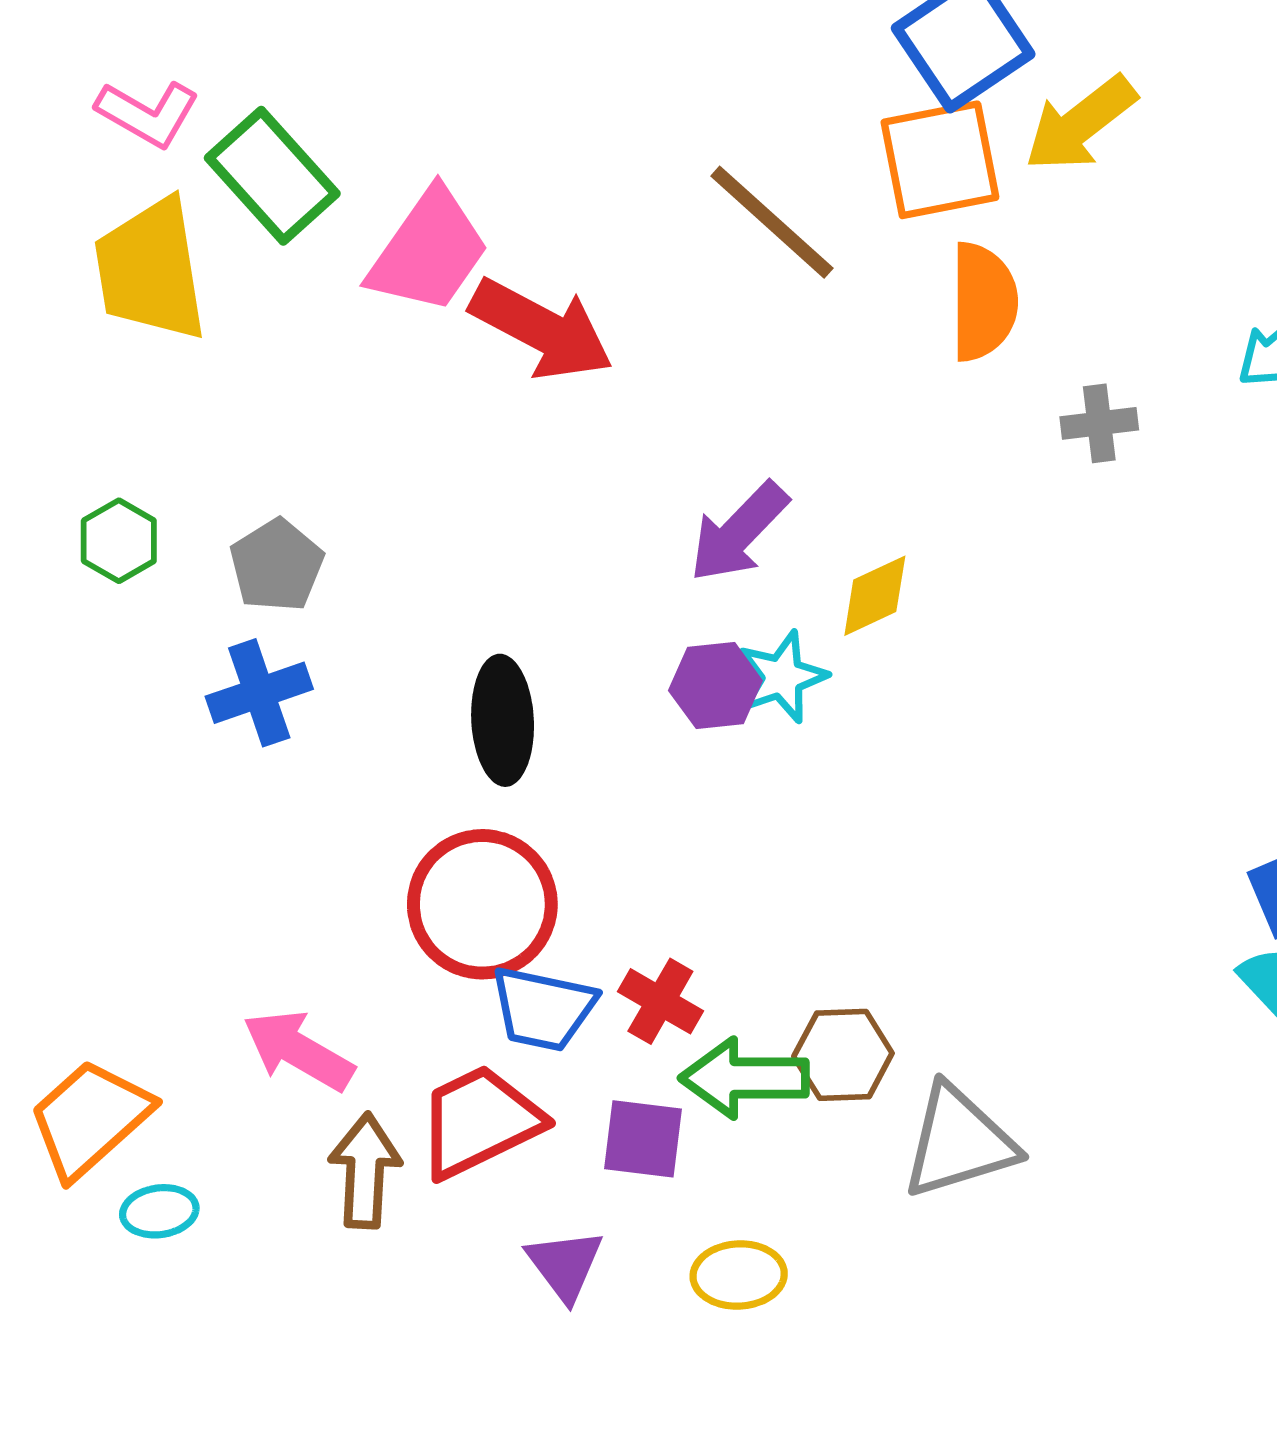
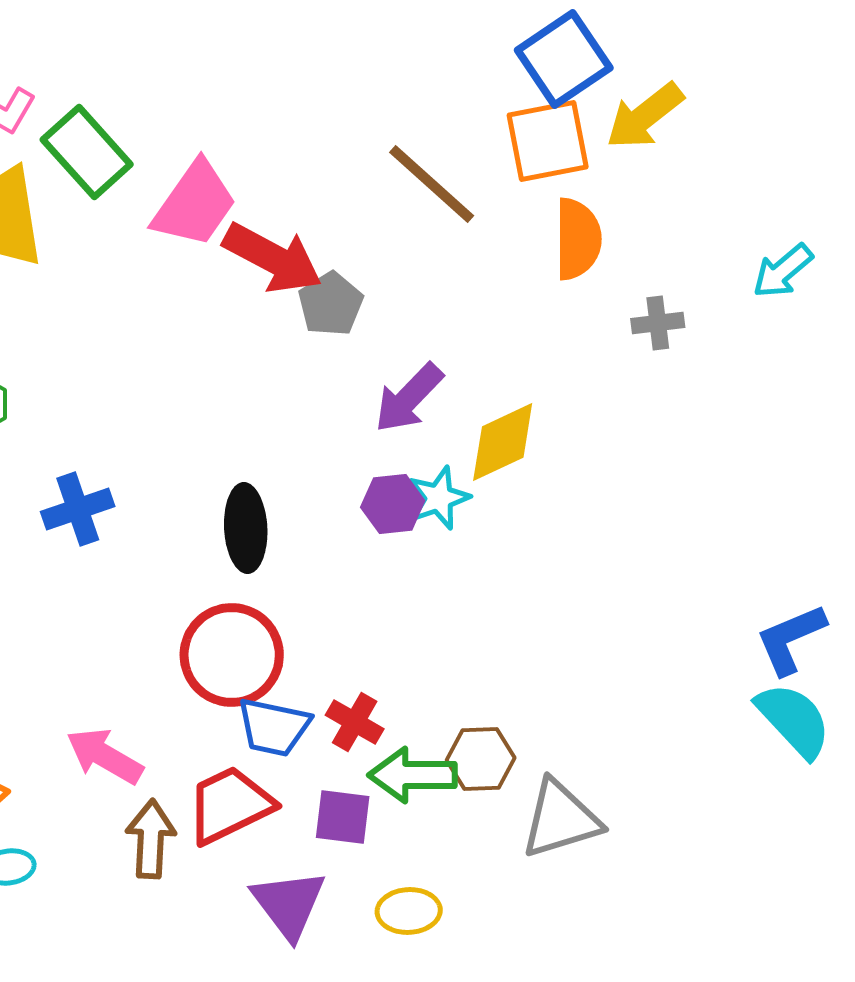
gray pentagon: (277, 565) -> (331, 304), moved
yellow diamond: (875, 596) -> (503, 442), size x1.4
purple triangle: (565, 1265) -> (289, 904), size x1.4

